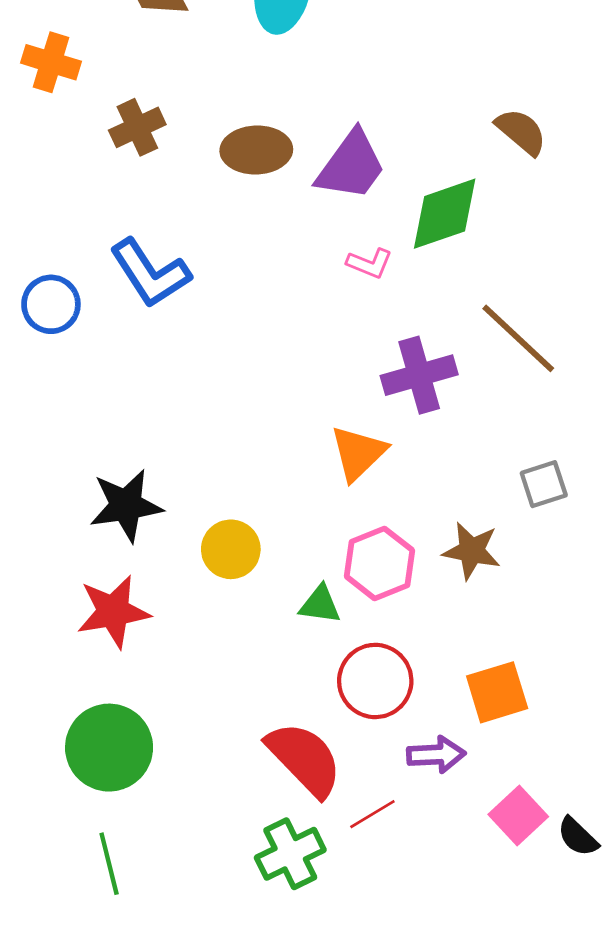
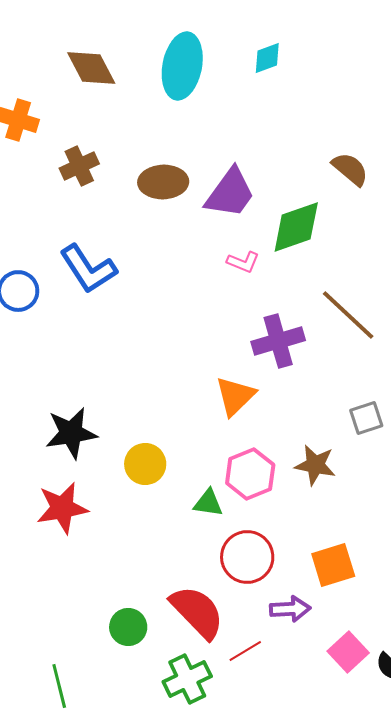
green circle: (109, 748) -> (128, 627), moved, size x0.6

